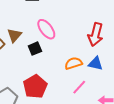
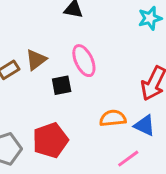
pink line: (79, 87) -> (128, 159), moved

